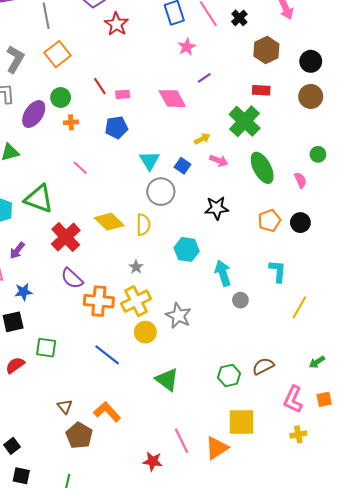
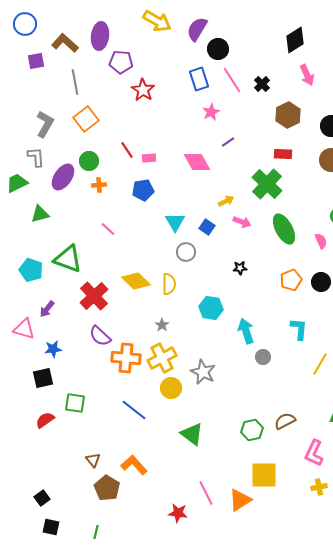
gray circle: (161, 192) -> (186, 252), size x0.7
black star: (217, 208) -> (240, 268), size x0.6

